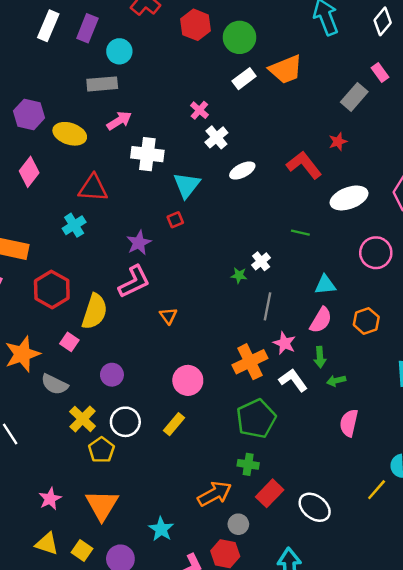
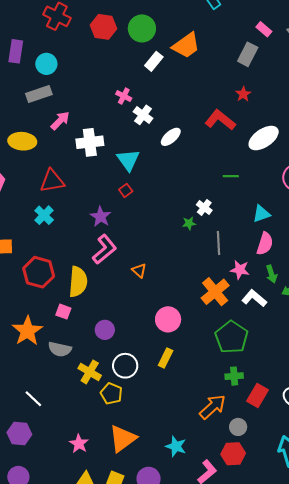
orange triangle: (102, 505) -> (123, 439), turned 36

